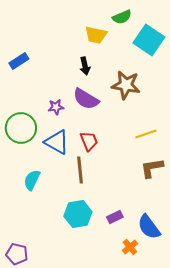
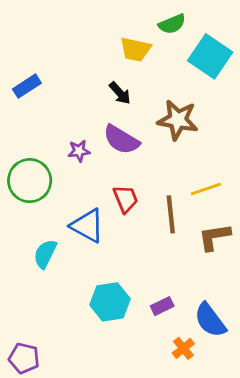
black arrow: (85, 66) -> (120, 93), turned -30
blue triangle: (57, 142) -> (87, 226), moved
brown line: (80, 170) -> (171, 214), moved

